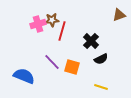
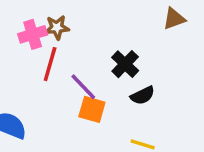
red line: (62, 31) -> (50, 64), moved
purple line: (52, 62) -> (83, 87), moved

